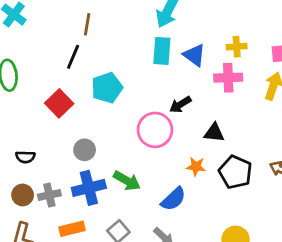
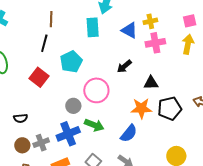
yellow cross: (237, 47) -> (150, 21), moved
cyan rectangle: (162, 51) -> (93, 27), moved
pink circle: (155, 130) -> (96, 90), moved
gray circle: (85, 150) -> (73, 106), moved
orange star: (196, 167) -> (141, 108), size x1.5
black pentagon: (235, 172) -> (170, 108), turned -30

